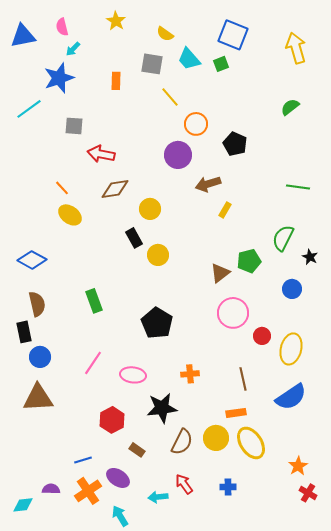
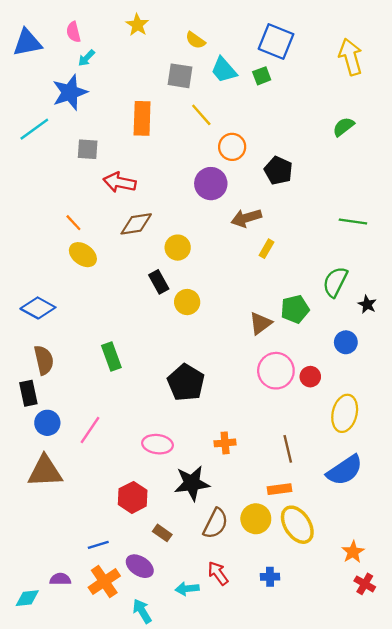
orange rectangle: (116, 81) -> (142, 118), moved, size x1.6
red circle: (262, 336) -> (310, 377), moved
pink line: (93, 363) -> (90, 430), moved

